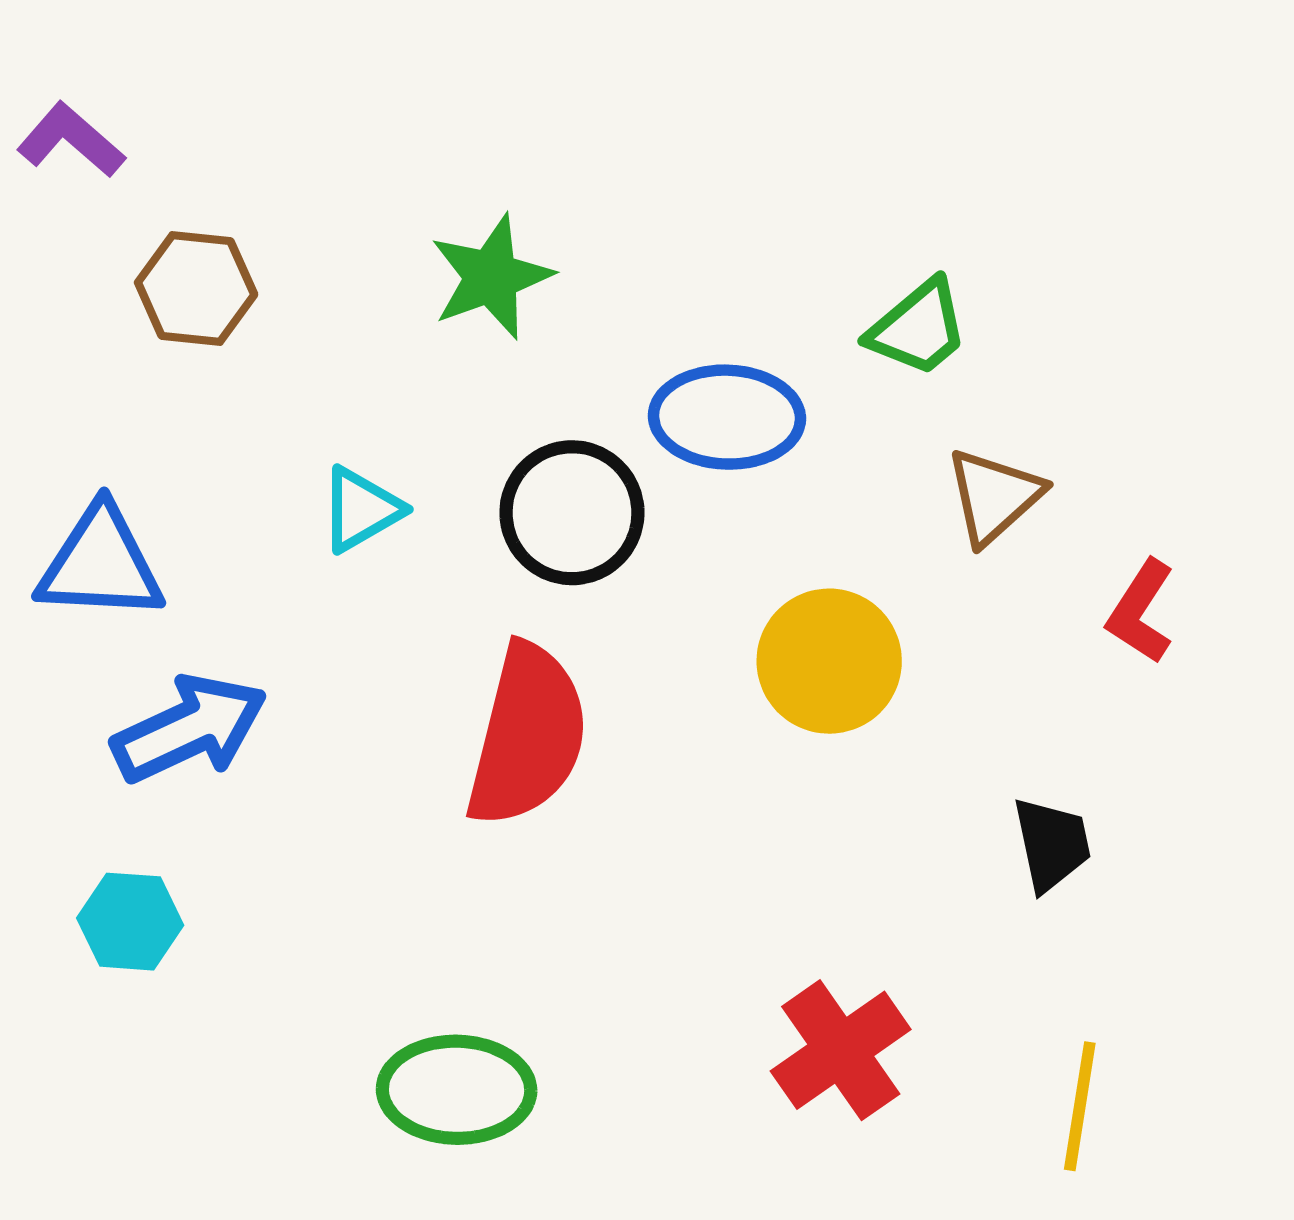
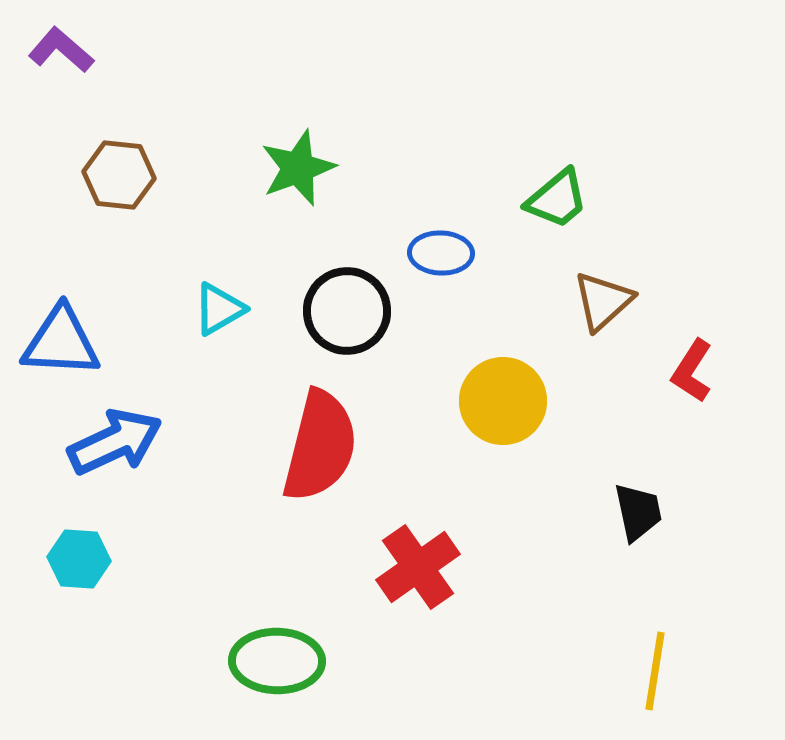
purple L-shape: (71, 140) -> (61, 50), moved
blue ellipse: (727, 417) -> (441, 253), size x0.7
red cross: (841, 1050) -> (418, 567), moved

